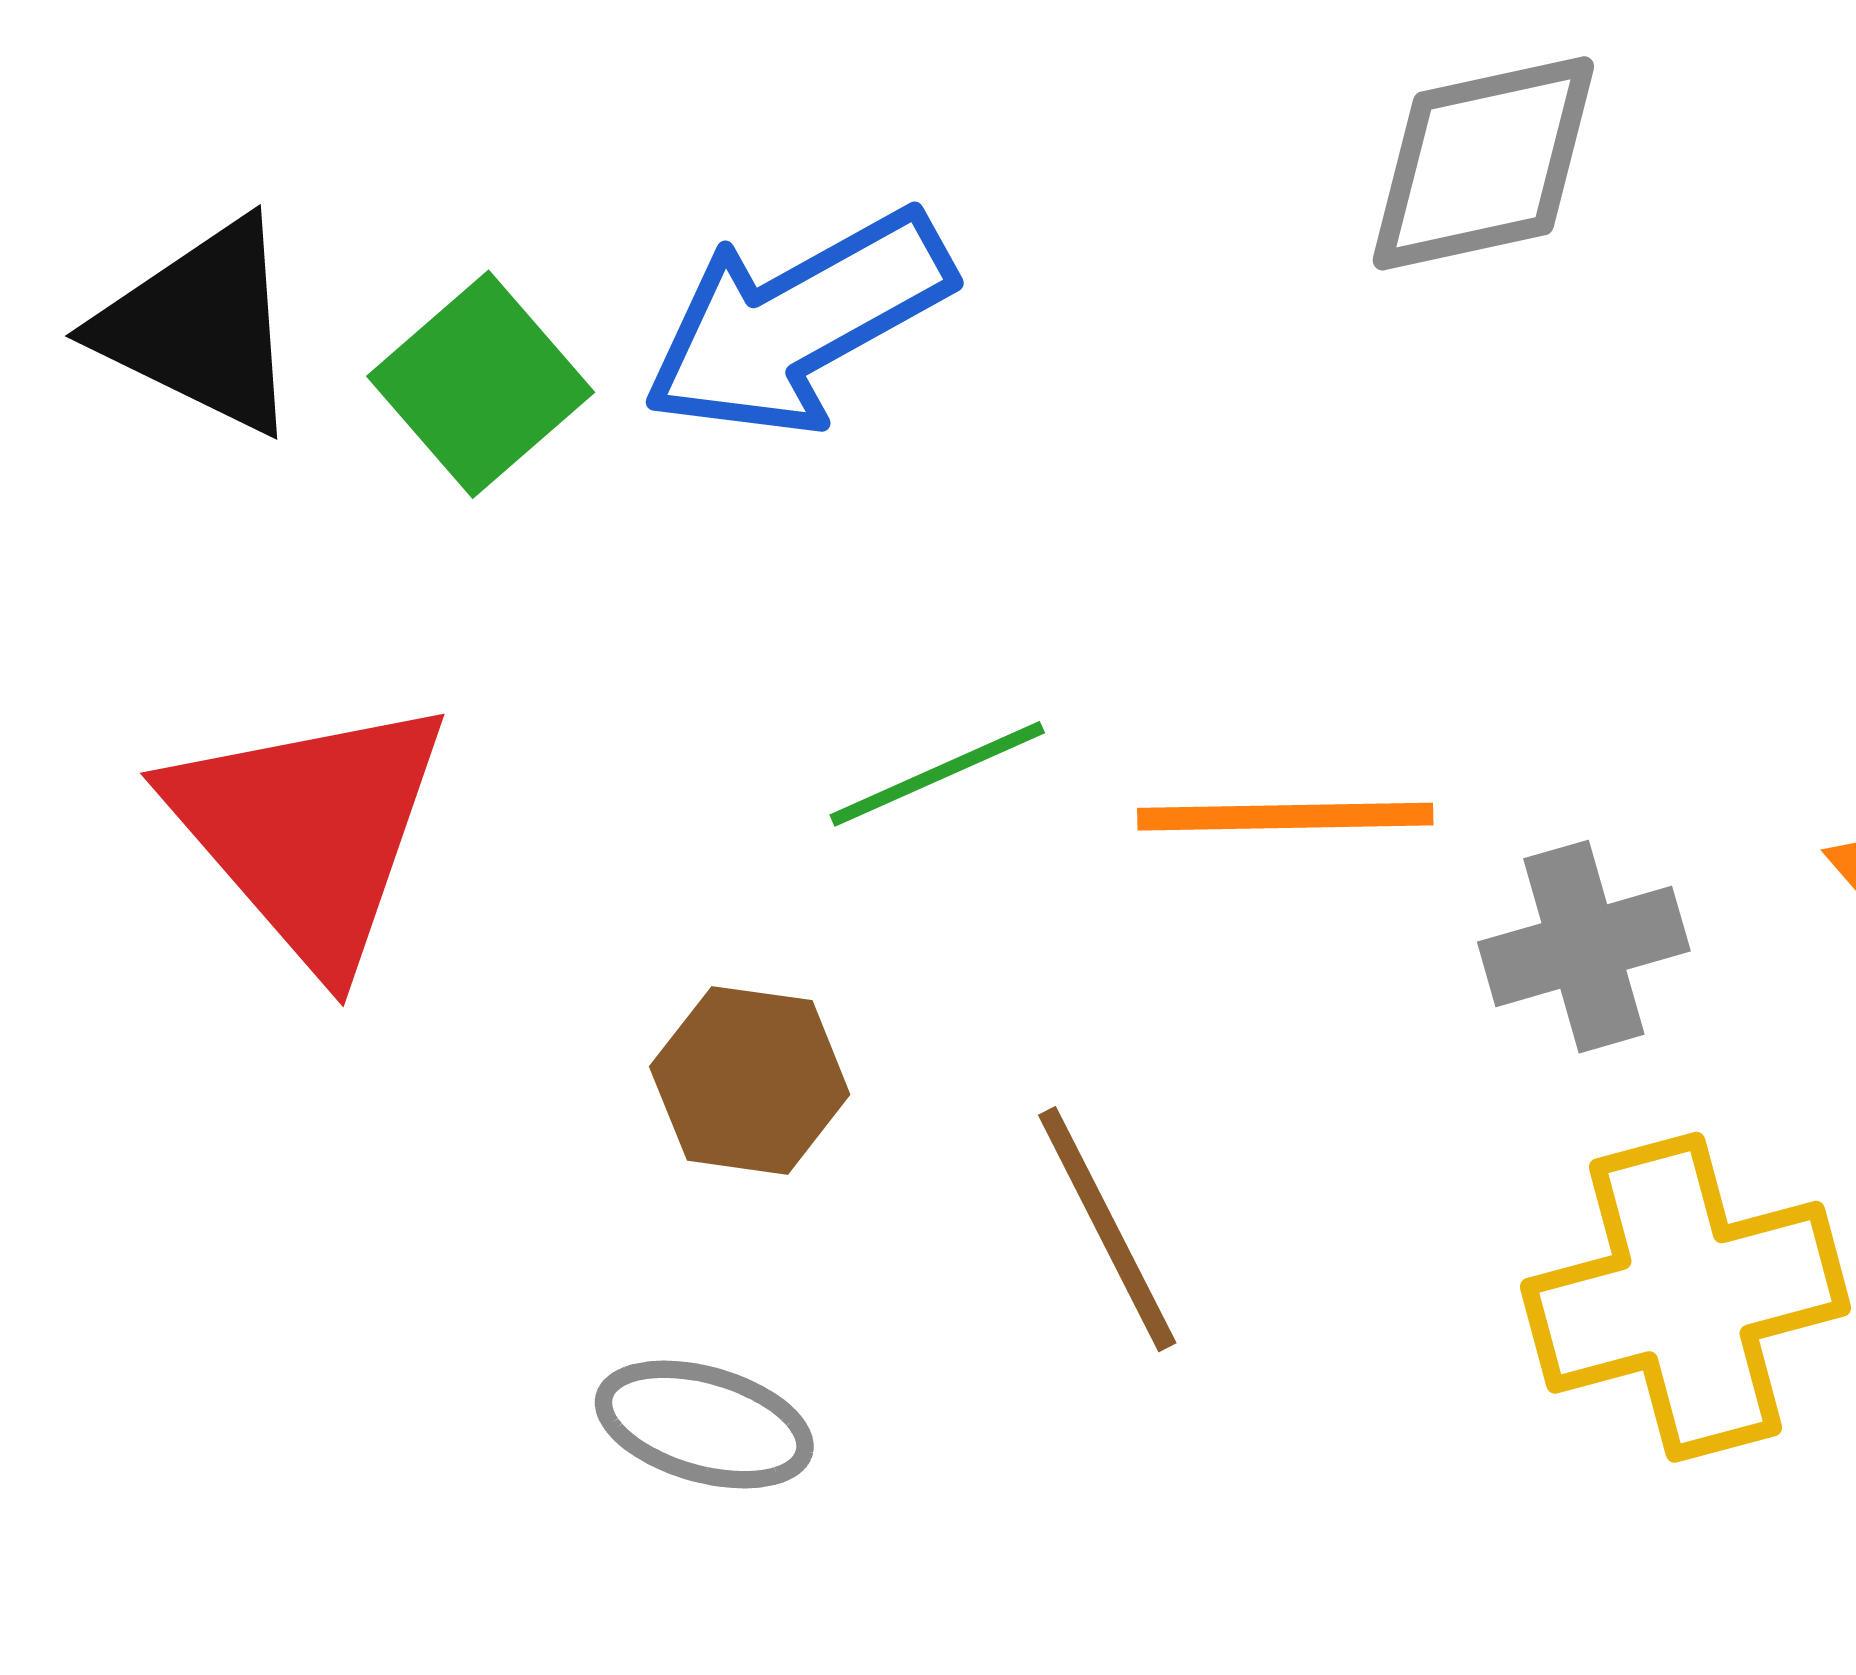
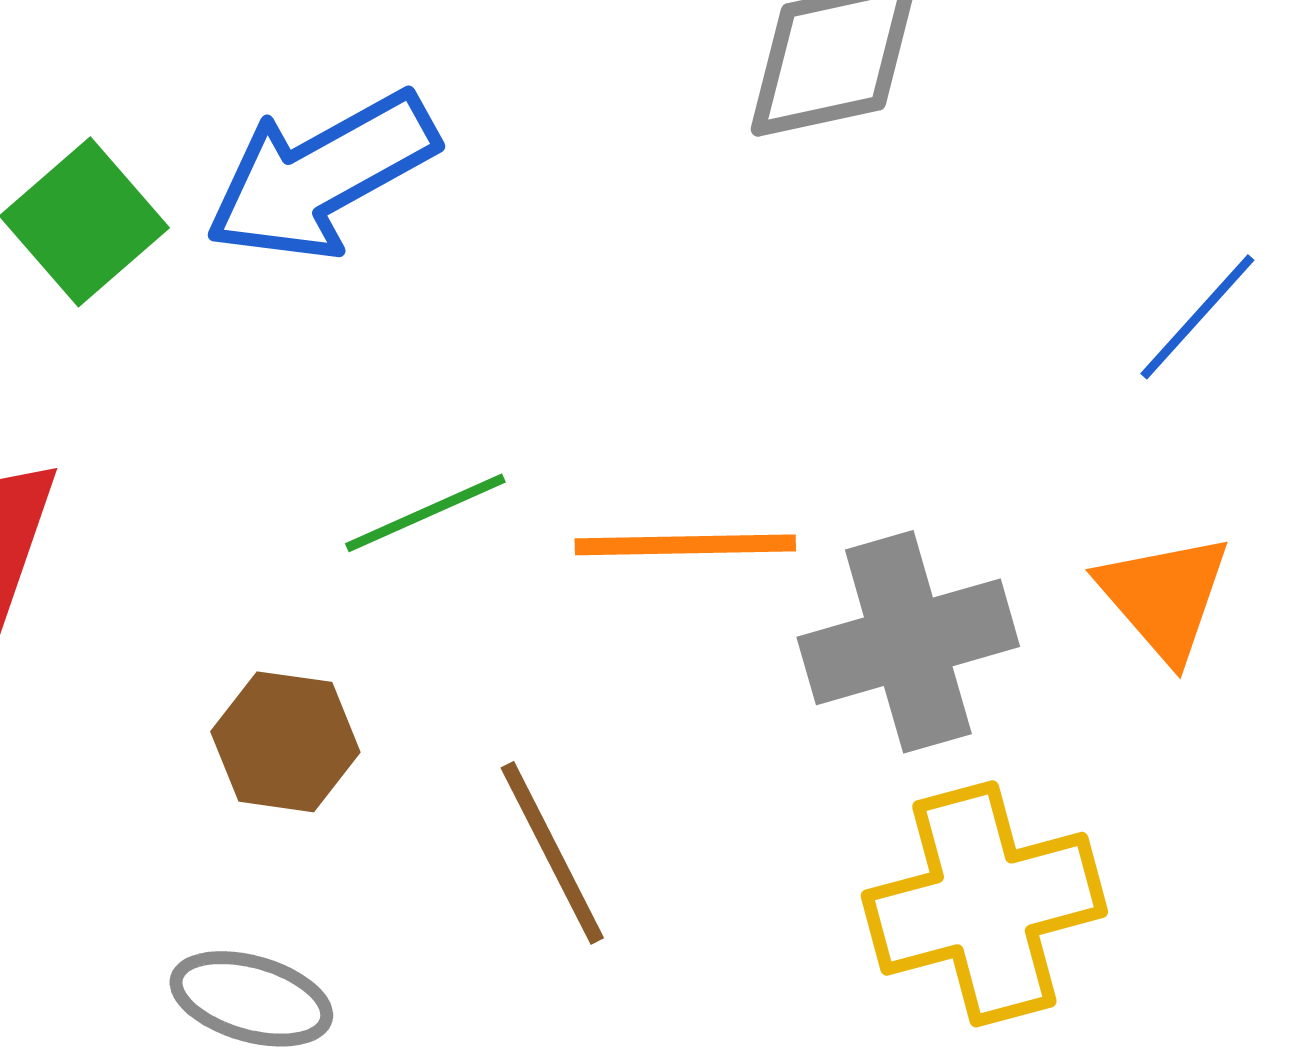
gray cross: (1584, 947) -> (908, 642), size x1.4

